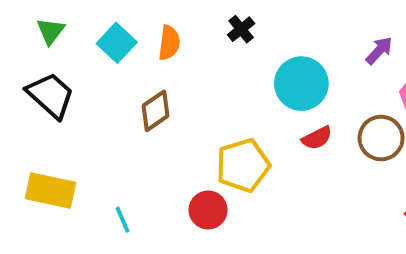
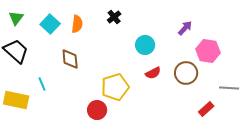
cyan circle: (301, 84) -> (145, 45), size x0.7
brown diamond: (156, 111) -> (70, 59), turned -60
cyan line: (122, 220) -> (42, 84), moved

